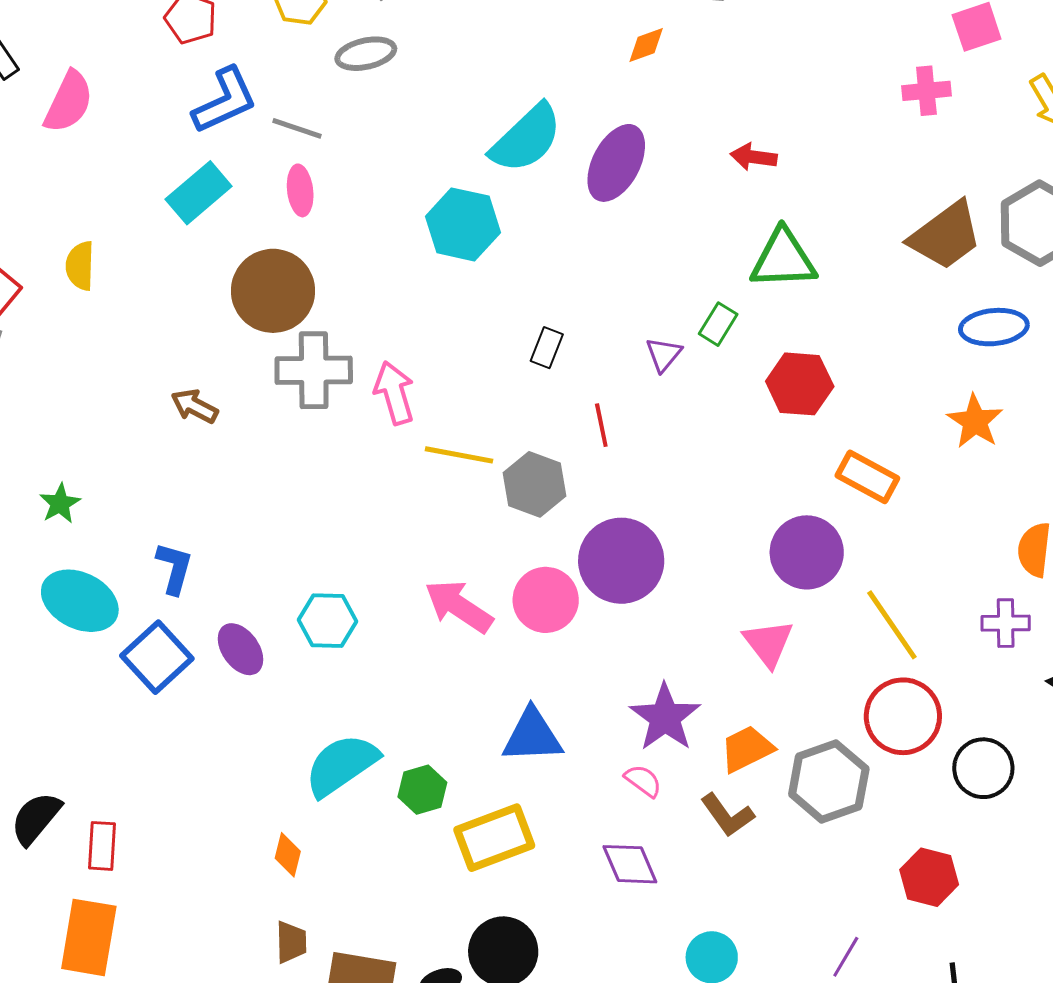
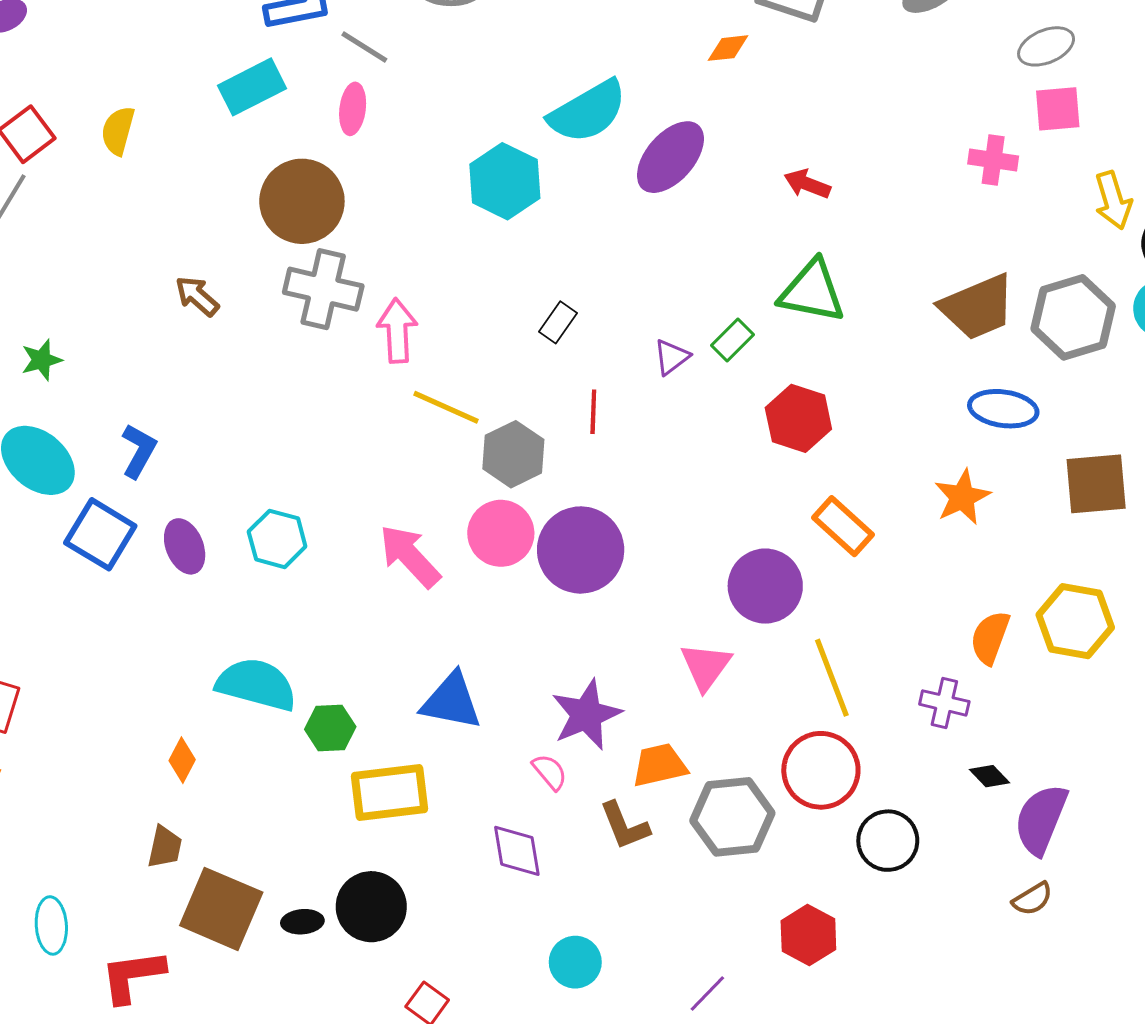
pink circle: (546, 600) -> (501, 533), moved
blue square: (157, 657) -> (100, 534), turned -30
cyan semicircle: (341, 765) -> (256, 684), turned 36

